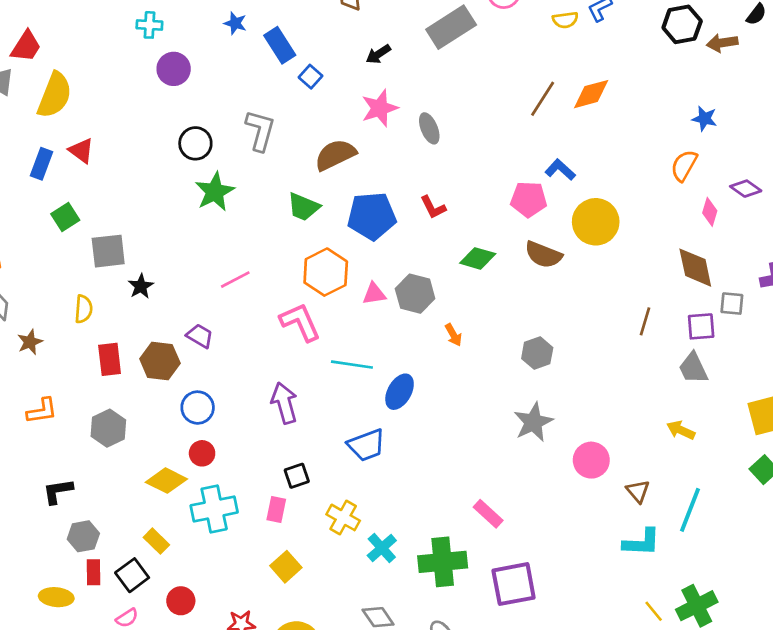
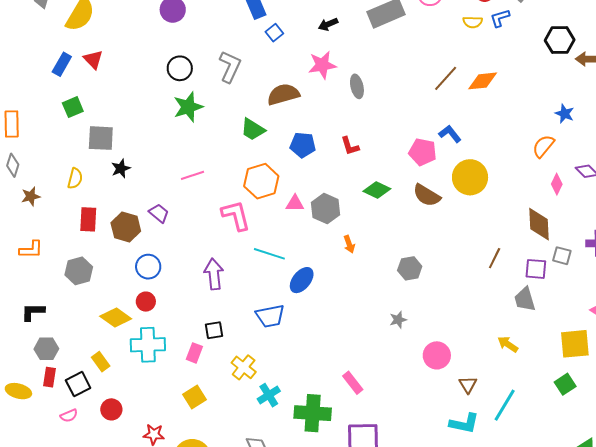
blue pentagon: (372, 216) -> (303, 145), size x0.7
gray star: (533, 422) -> (398, 320), size x0.6

